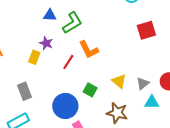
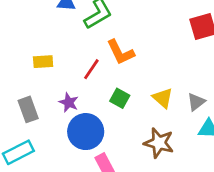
purple star: (46, 43) -> (69, 102), moved
yellow rectangle: (34, 57) -> (43, 62), turned 64
green square: (90, 90) -> (120, 98), moved

